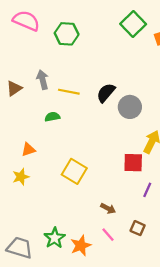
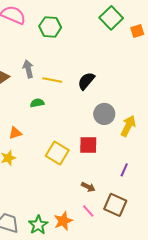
gray circle: (130, 107) -> (104, 114), moved
red square: (133, 163) -> (88, 145), moved
brown square: (138, 228) -> (115, 205), size x1.6
green star: (55, 238) -> (38, 225), moved

